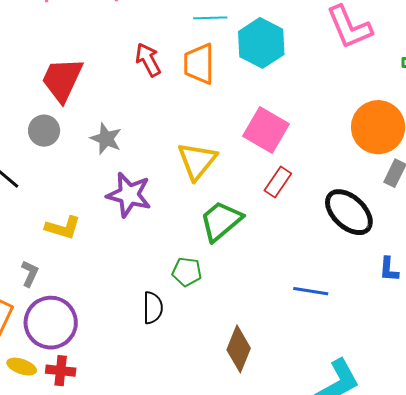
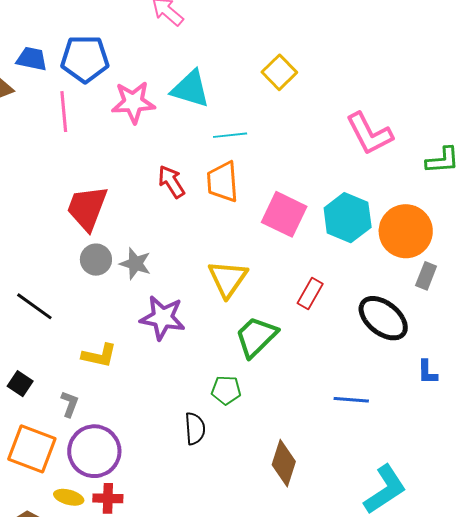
cyan hexagon: (261, 43) -> (348, 218), moved
pink square: (266, 130) -> (284, 214), moved
gray circle: (44, 131) -> (96, 260), moved

